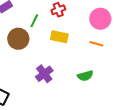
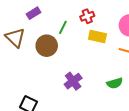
yellow rectangle: (59, 37) -> (97, 37), moved

